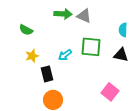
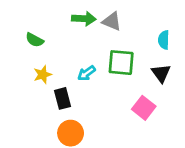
black triangle: (121, 55) -> (161, 73), turned 42
pink square: (110, 92) -> (144, 108), moved

